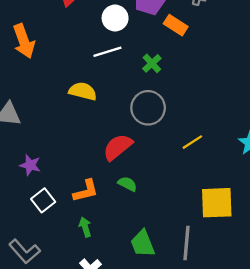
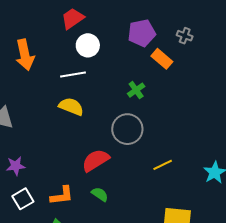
white circle: (115, 18) -> (88, 45), moved
white line: (107, 52) -> (73, 74), moved
purple star: (30, 165) -> (16, 166), turned -30

